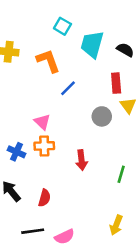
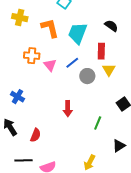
cyan trapezoid: (92, 44) -> (78, 33), moved
blue line: (68, 88) -> (72, 63), moved
pink triangle: (42, 122) -> (50, 65), moved
orange cross: (44, 146) -> (32, 56), moved

